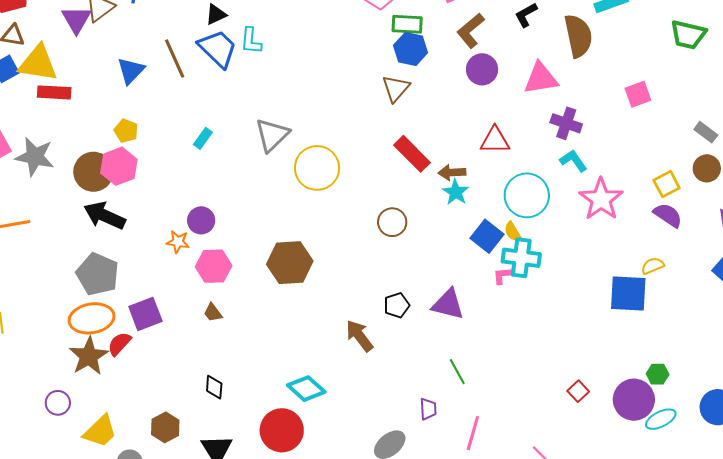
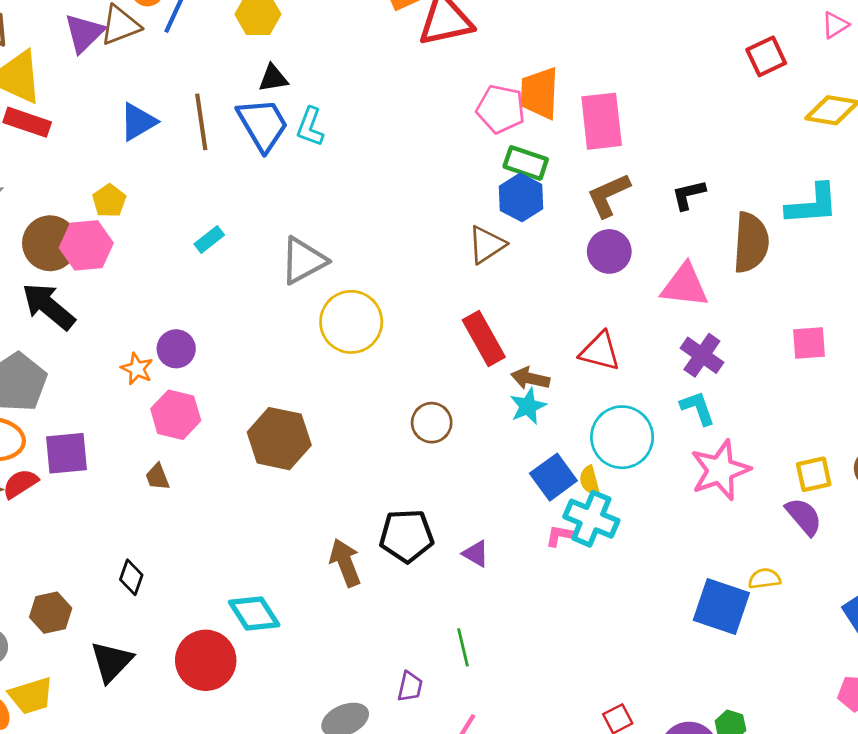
purple triangle: (448, 304) -> (476, 554), size x0.6
black pentagon: (397, 305) -> (406, 536), size x1.5

